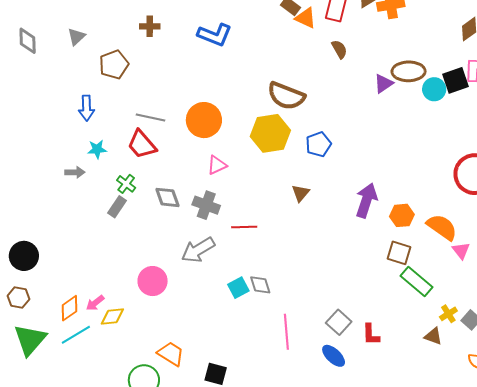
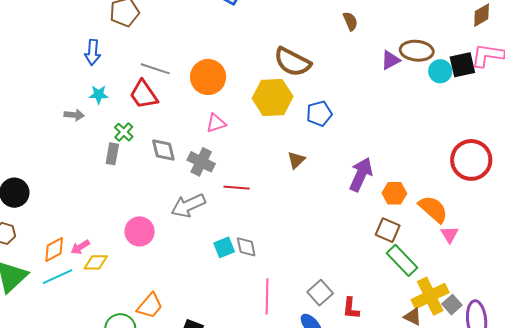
gray rectangle: (117, 207) -> (112, 154), turned -30
yellow cross: (448, 314) -> (430, 296), size x2.0
orange trapezoid: (171, 354) -> (150, 306), turned 92

